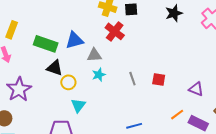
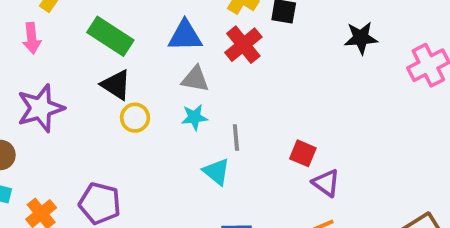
blue triangle: (74, 40) -> (185, 36), moved
gray line: (132, 79) -> (236, 138), moved
purple triangle: (196, 89) -> (326, 183), moved
cyan triangle: (78, 105) -> (217, 172), moved, turned -42

